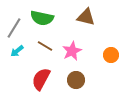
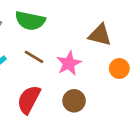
brown triangle: (86, 17) -> (100, 35), moved

